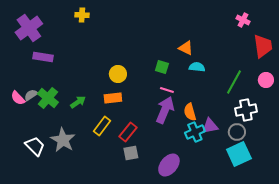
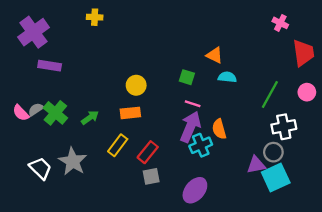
purple triangle: (210, 126) -> (256, 165), moved
cyan cross: (195, 132) -> (201, 145), moved

